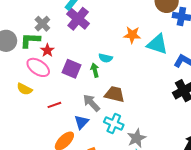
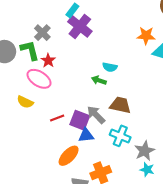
orange star: (132, 35) -> (146, 36), moved
green L-shape: (30, 40) -> (30, 50), turned 75
purple square: (72, 69) -> (80, 120), moved
green arrow: (95, 70) -> (99, 80), turned -56
blue triangle: (81, 122) -> (86, 135), turned 42

